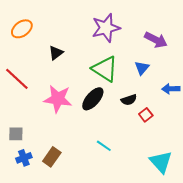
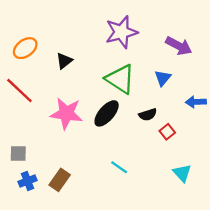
orange ellipse: (22, 29) -> (25, 48), moved
cyan triangle: (161, 162) -> (182, 173), moved, size x0.7

